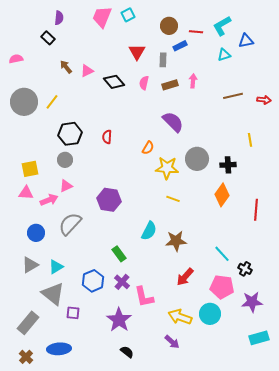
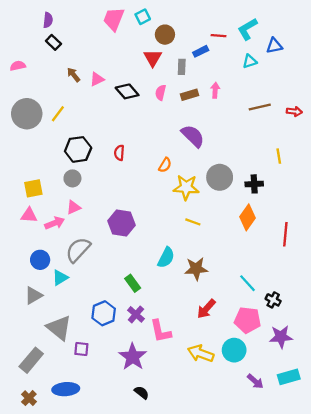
purple semicircle: (59, 18) -> (48, 20), moved
brown circle: (169, 26) -> (165, 35), moved
cyan triangle: (56, 267) -> (60, 278), moved
purple arrow: (172, 342) -> (255, 381), moved

